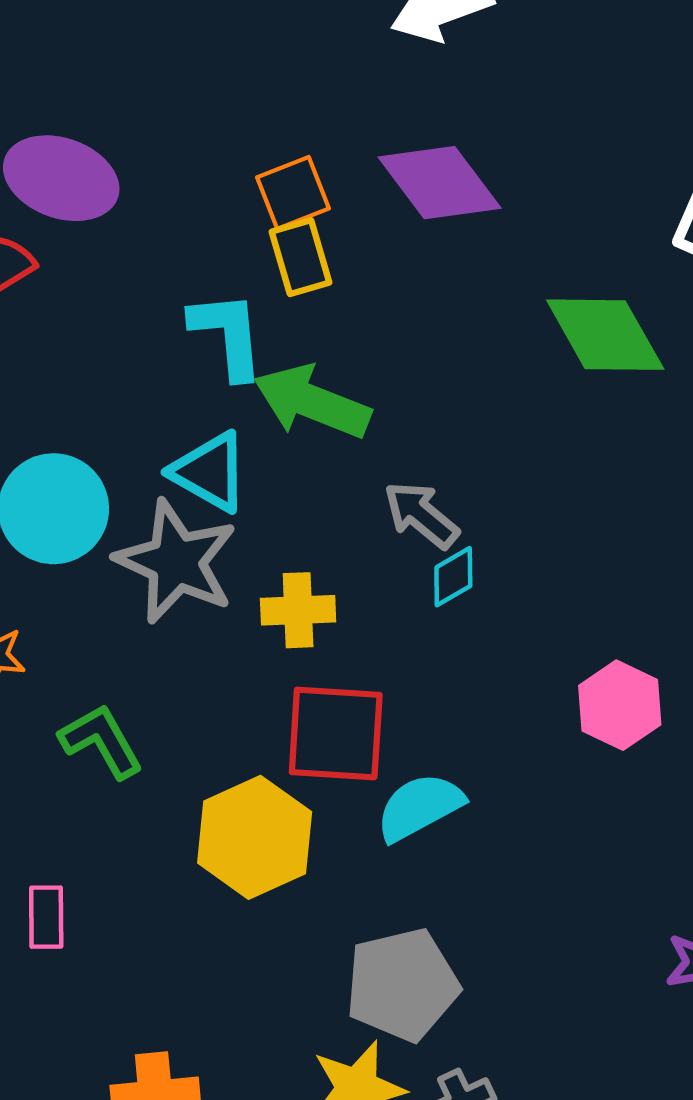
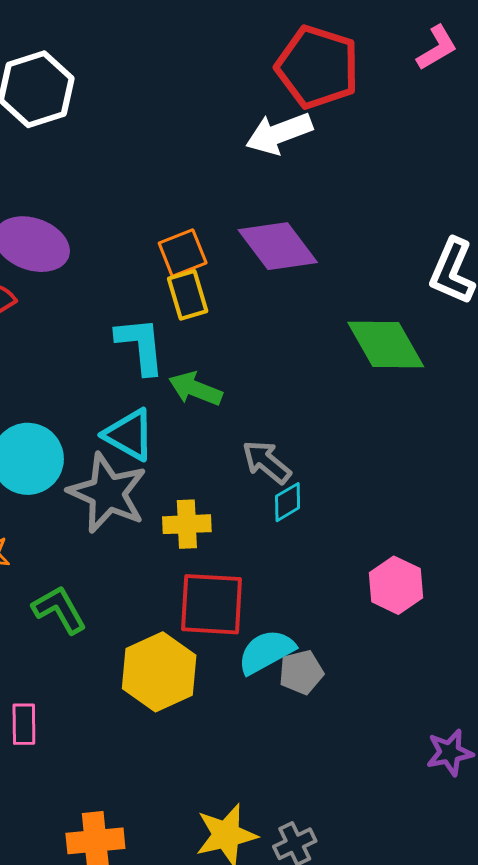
green arrow: (312, 402) -> (195, 389), size x0.7
gray pentagon: (402, 985) -> (301, 672), moved, size x0.6

